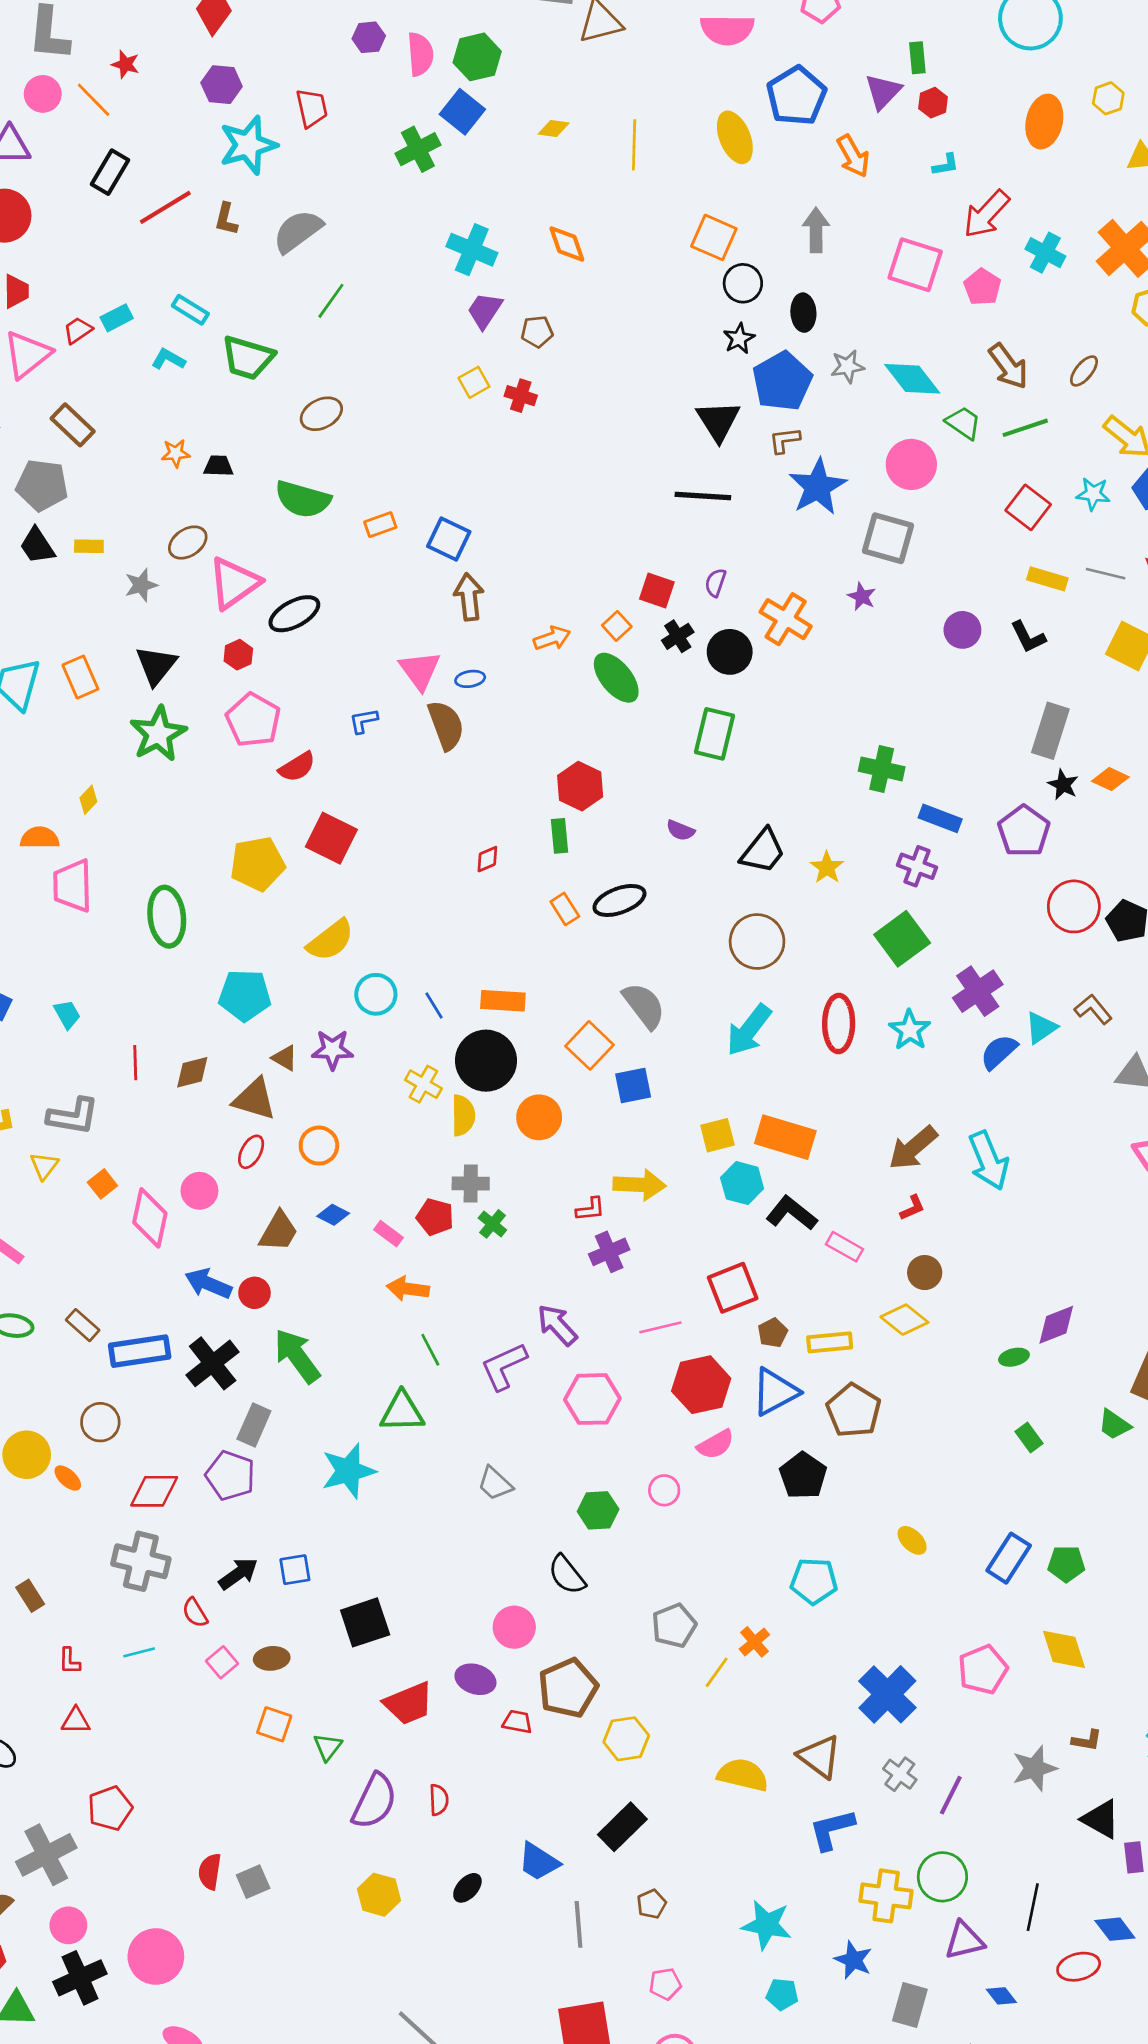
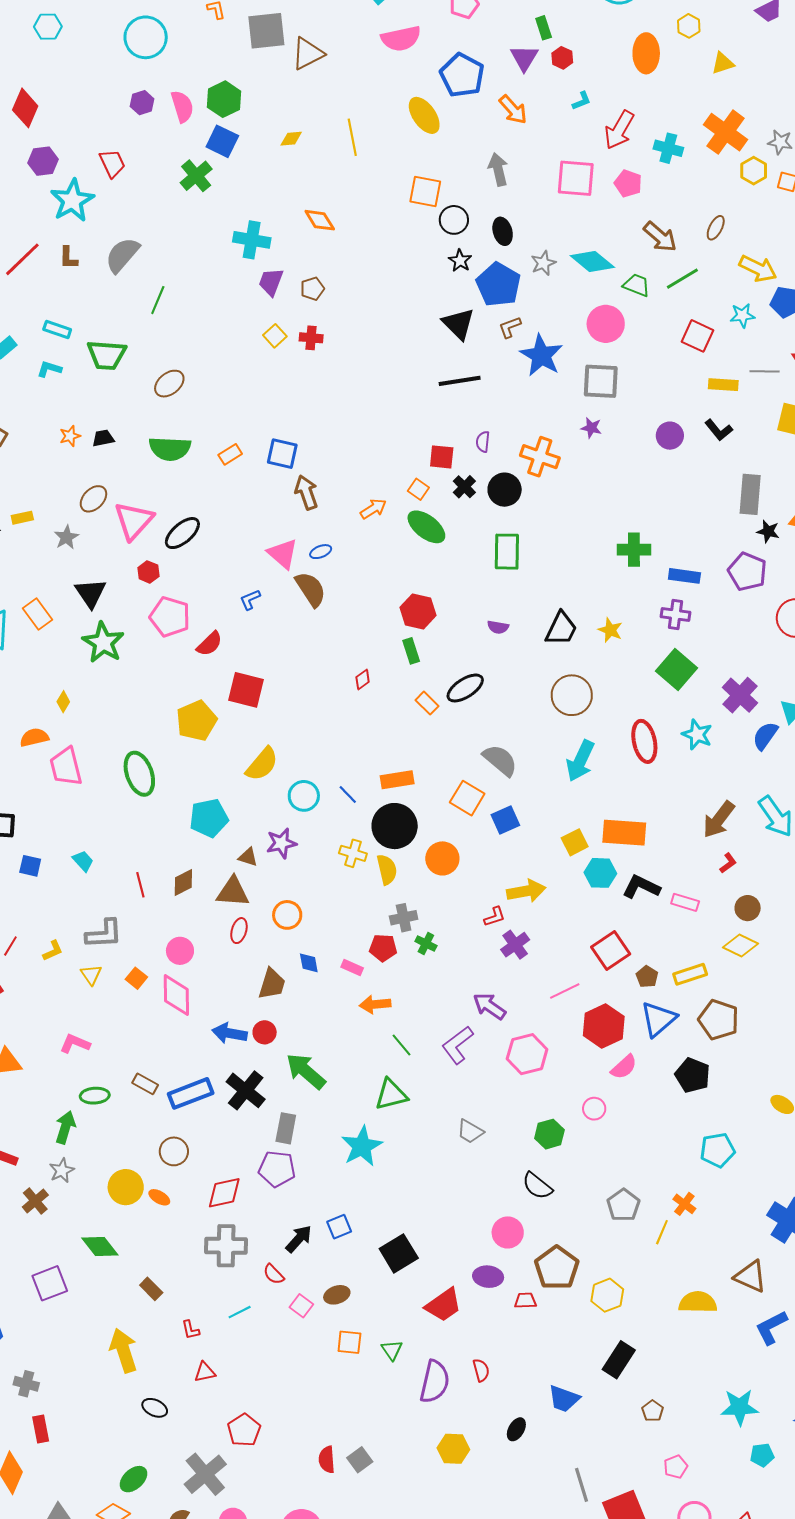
pink circle: (199, 1191) -> (180, 951), moved
blue diamond: (333, 1215) -> (309, 963), turned 65
gray line: (579, 1924) -> (581, 1485), moved

